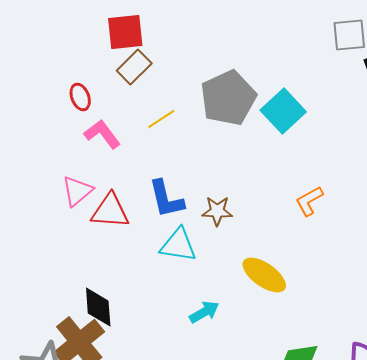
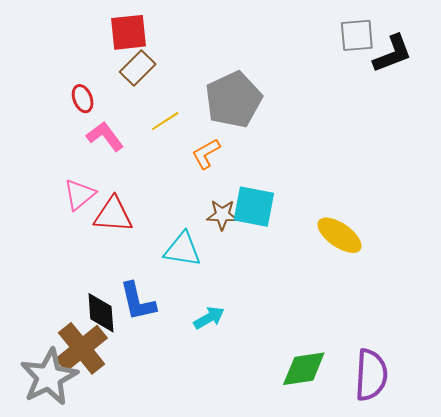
cyan square: (283, 111) -> (254, 207), moved, turned -36
blue L-shape: (166, 199) -> (138, 301), moved
orange L-shape: (309, 201) -> (206, 154), moved
yellow ellipse: (264, 275) -> (339, 235), moved

